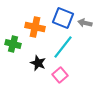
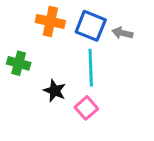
orange cross: (35, 27) -> (50, 21), moved
cyan line: (63, 47) -> (91, 68), turned -40

